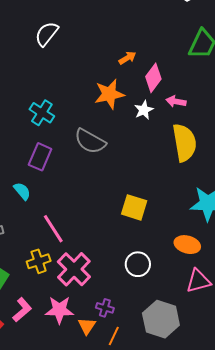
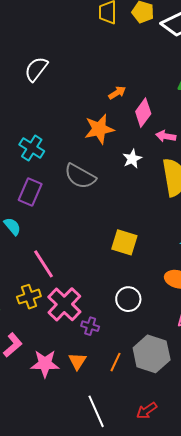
white star: (144, 110) -> (132, 159), moved
purple cross: (105, 308) -> (90, 326), moved
pink star: (59, 310) -> (45, 364), moved
orange line: (114, 336) -> (116, 362), moved

